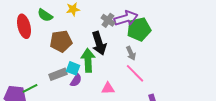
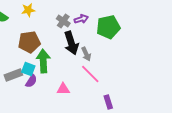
purple arrow: (126, 18) -> (81, 19), size x0.6
green pentagon: (139, 29) -> (108, 27), moved
brown pentagon: (61, 41) -> (29, 42), moved
black arrow: (99, 43) -> (71, 43), moved

